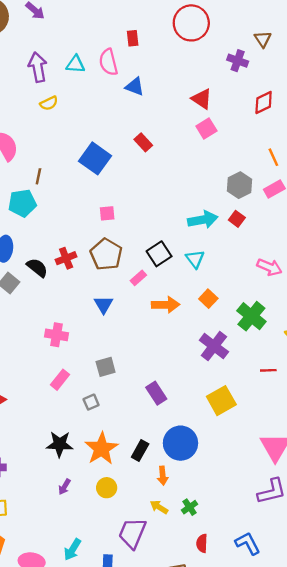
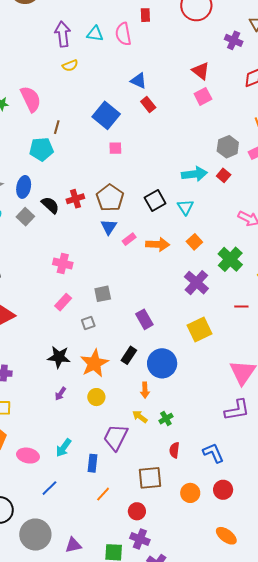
blue triangle: (135, 87) -> (139, 81), moved
pink square: (107, 213) -> (115, 148), moved
pink rectangle: (138, 278) -> (129, 239), moved
blue triangle: (103, 305) -> (109, 227), moved
black rectangle: (140, 450) -> (129, 355), moved

